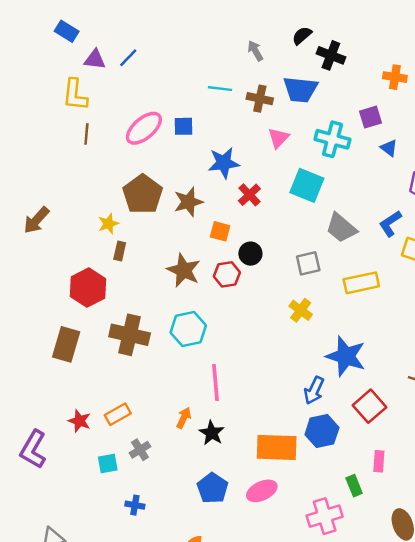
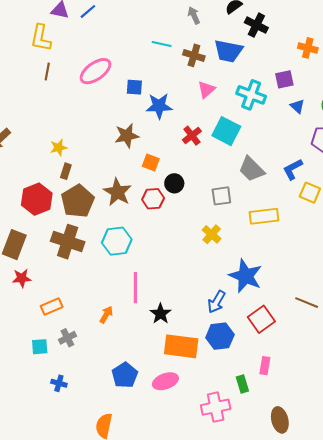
blue square: (183, 126) -> (134, 87), moved
brown pentagon: (143, 194) -> (78, 201), moved
red cross: (249, 195) -> (192, 136), moved
red star: (79, 421) -> (22, 278), moved, turned -30
black star: (212, 433) -> (160, 314), moved

